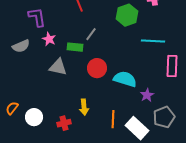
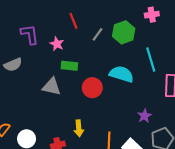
gray line: (91, 34) -> (98, 34), moved
pink star: (49, 39) -> (57, 44), moved
cyan line: (153, 41) -> (151, 59), turned 70
cyan semicircle: (125, 79) -> (122, 74), moved

